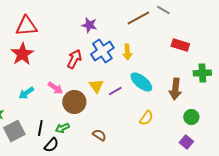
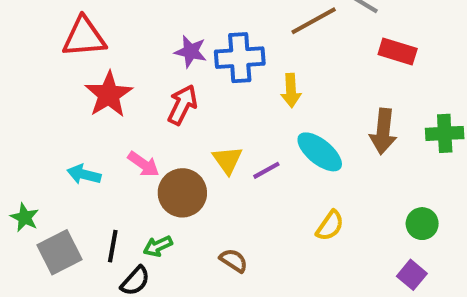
purple star: (89, 25) -> (191, 51), moved
red rectangle: (180, 45) -> (398, 51), moved
blue cross: (102, 51) -> (240, 58), moved, turned 30
red star: (22, 54) -> (109, 95), moved
brown arrow: (175, 89) -> (383, 131), moved
cyan arrow: (26, 93) -> (84, 174), turned 49

